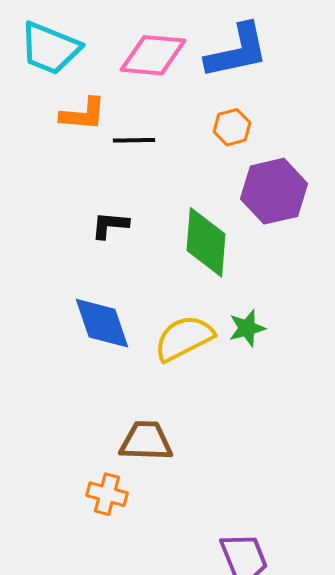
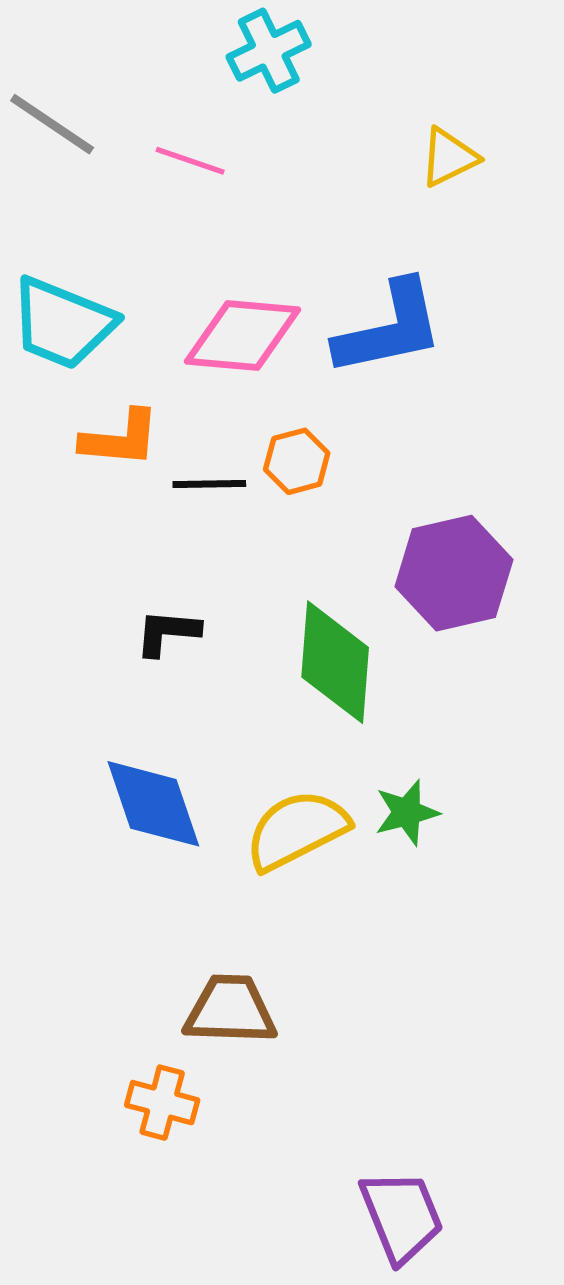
orange hexagon: (232, 127) -> (297, 461), moved

